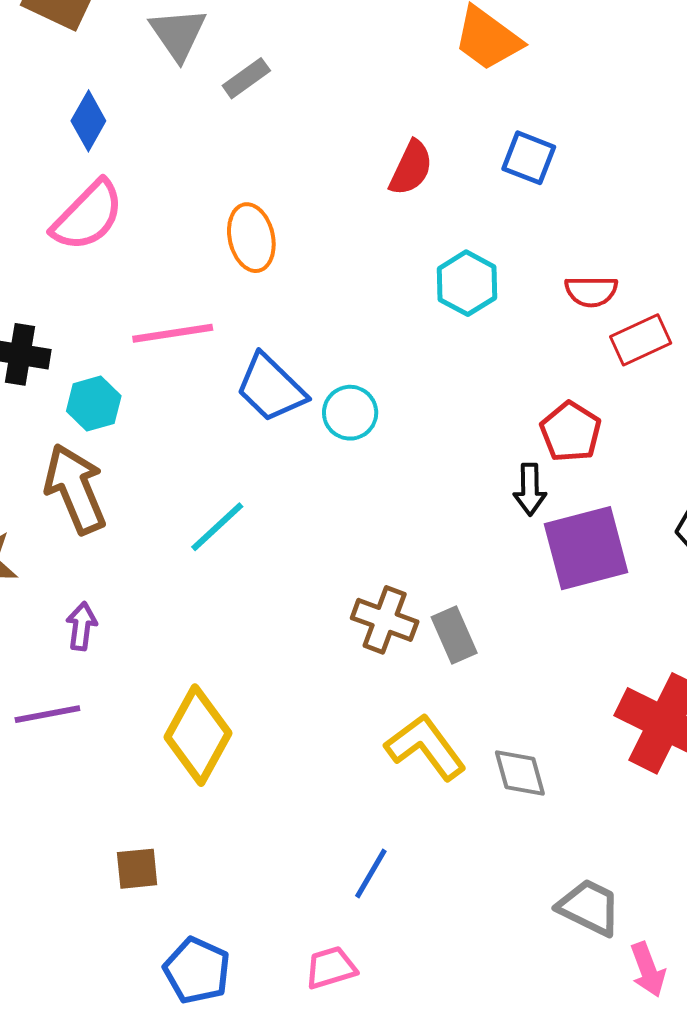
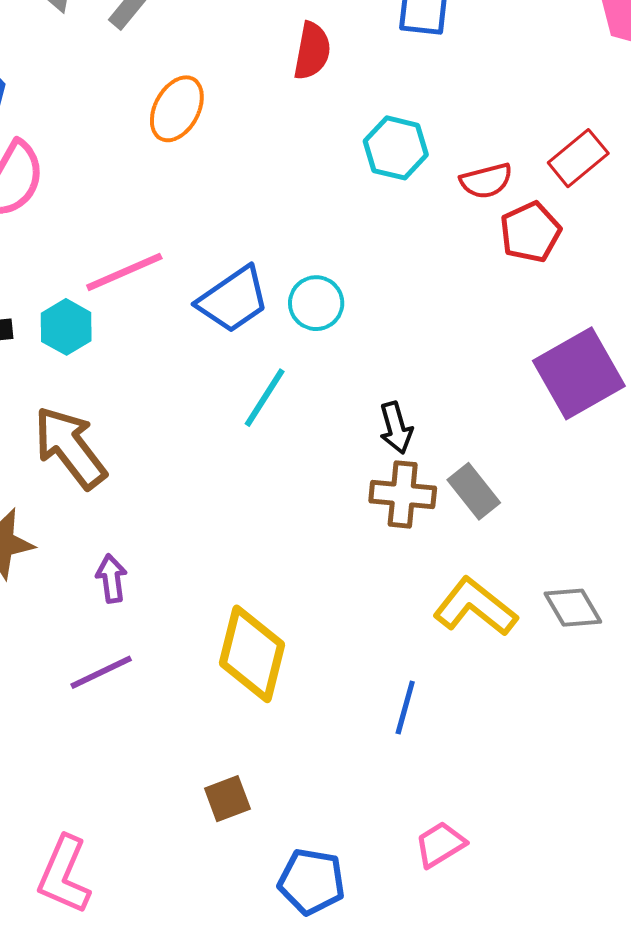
orange ellipse: (251, 238) -> (177, 109), moved, turned 56
red semicircle: (591, 291) -> (486, 181), moved
blue trapezoid: (271, 388) -> (233, 300), turned -64
cyan hexagon: (94, 404) -> (66, 327), moved
red pentagon: (571, 432) -> (530, 232), moved, turned 30
black arrow: (530, 489) -> (396, 428), moved
cyan line: (217, 527) -> (265, 398), moved
blue line: (371, 874) -> (405, 708), moved

